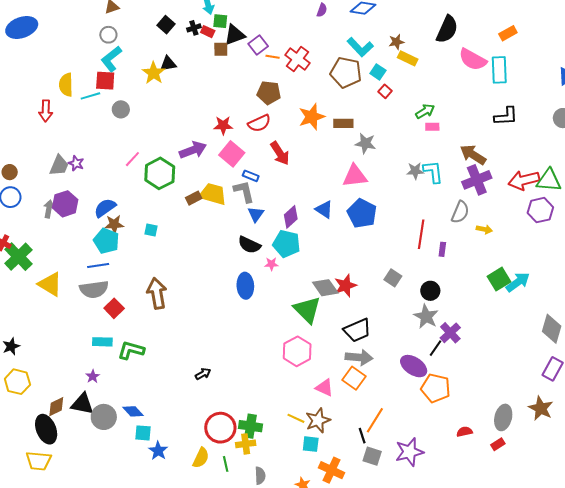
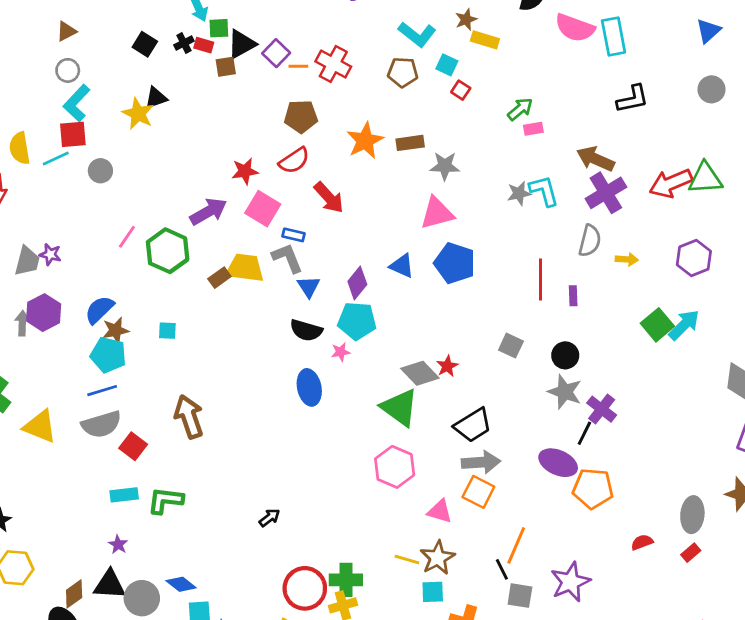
brown pentagon: (346, 72) -> (403, 72), size x0.7
purple hexagon: (540, 210) -> (694, 258), moved
red star: (345, 286) -> (447, 366), size x0.7

